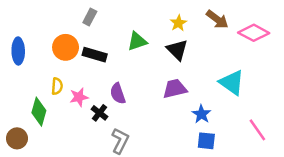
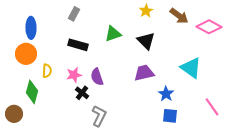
yellow star: (178, 23) -> (146, 11), moved
orange circle: (66, 47) -> (26, 54), moved
blue ellipse: (18, 51) -> (31, 28), moved
pink star: (79, 97) -> (74, 75), moved

